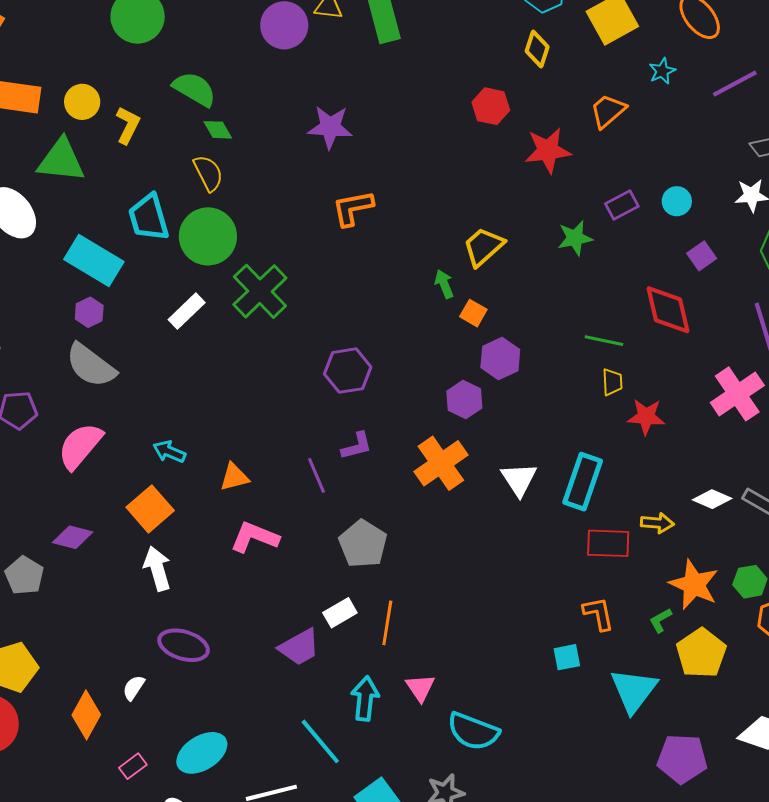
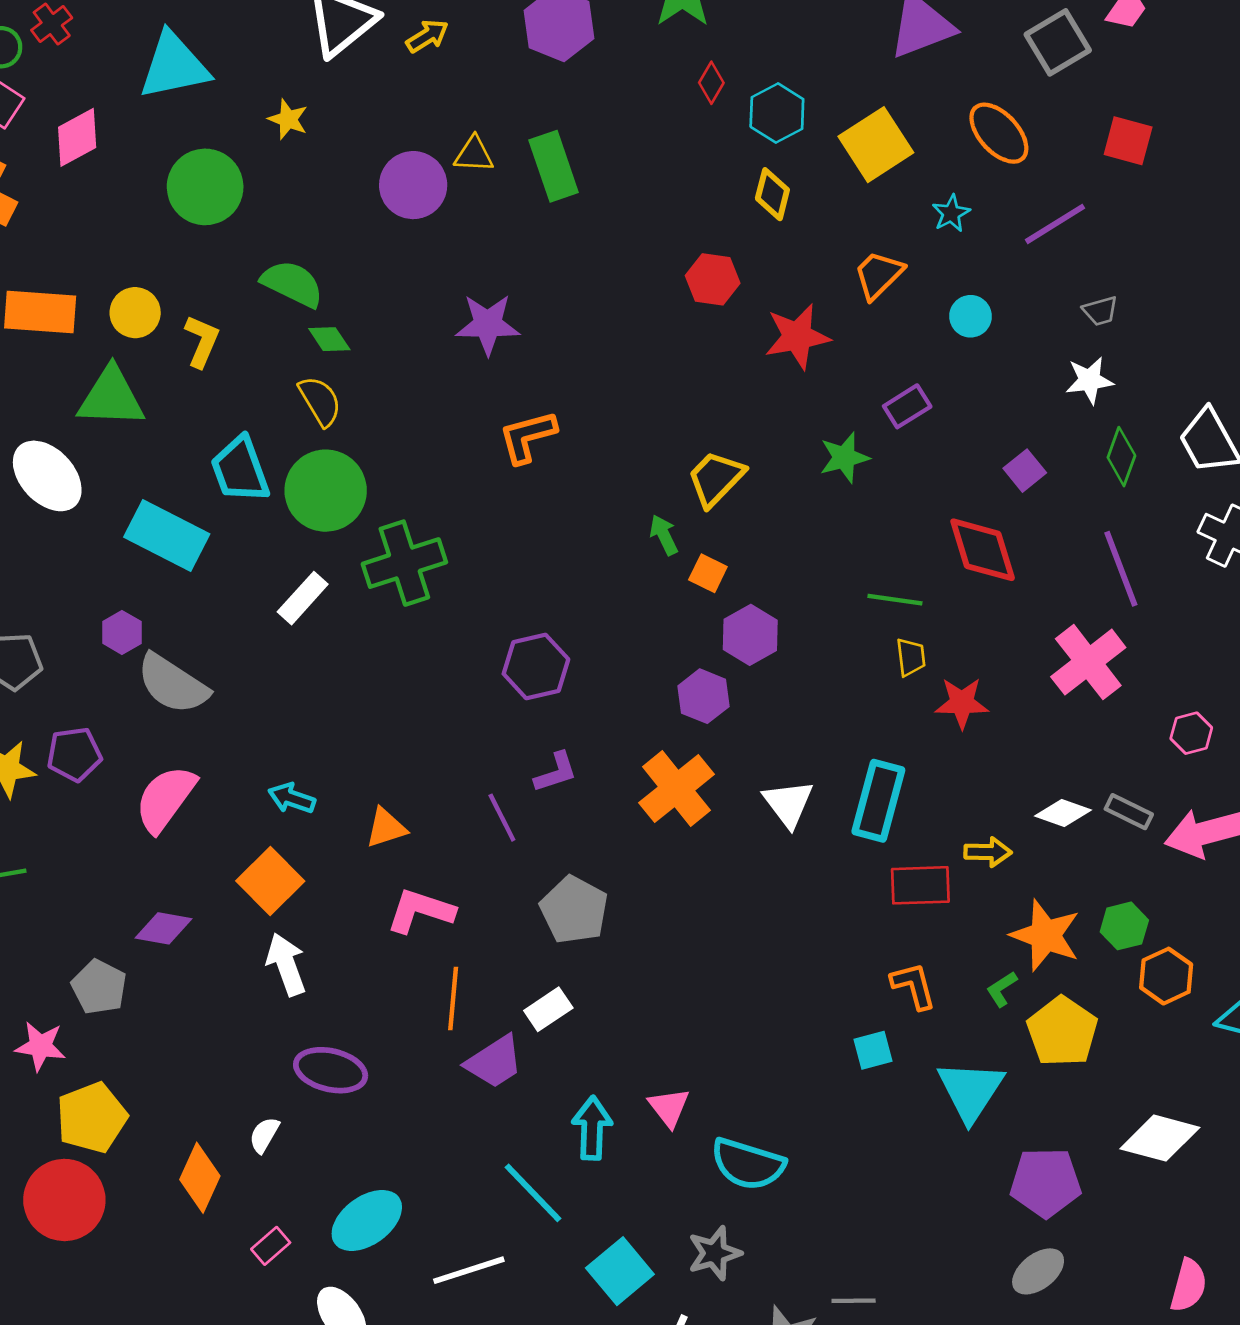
cyan circle: (677, 201) -> (971, 316), moved
green cross: (260, 291) -> (404, 563), turned 30
purple hexagon: (89, 312) -> (122, 632), moved
orange line: (387, 623) -> (453, 999), moved

